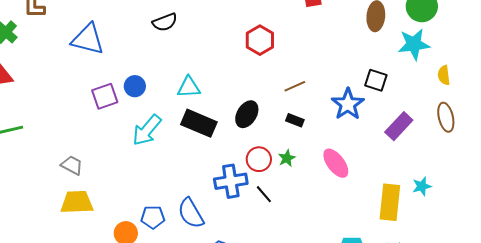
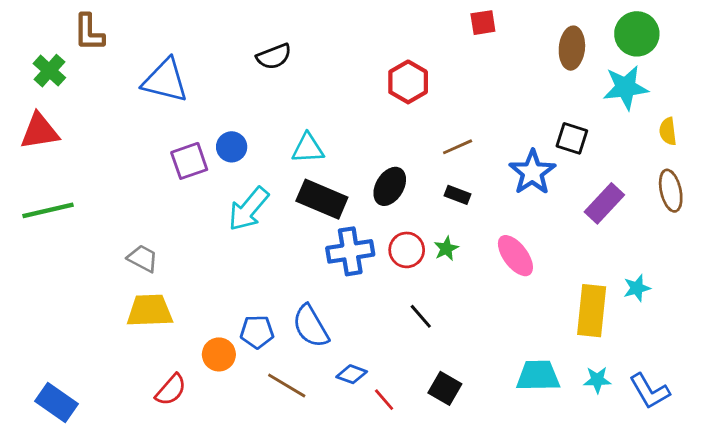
blue cross: (231, 181) -> (350, 251), moved
black line: (264, 194) -> (421, 316), moved

